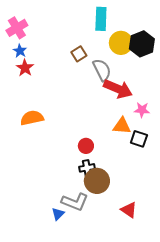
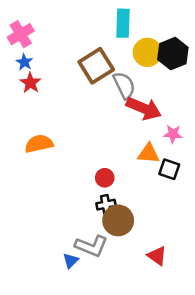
brown square: (79, 54) -> (96, 66), size x1.8

